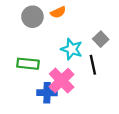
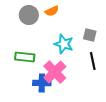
gray square: (101, 39) -> (90, 35), turned -32
black line: (93, 65) -> (93, 61), moved

